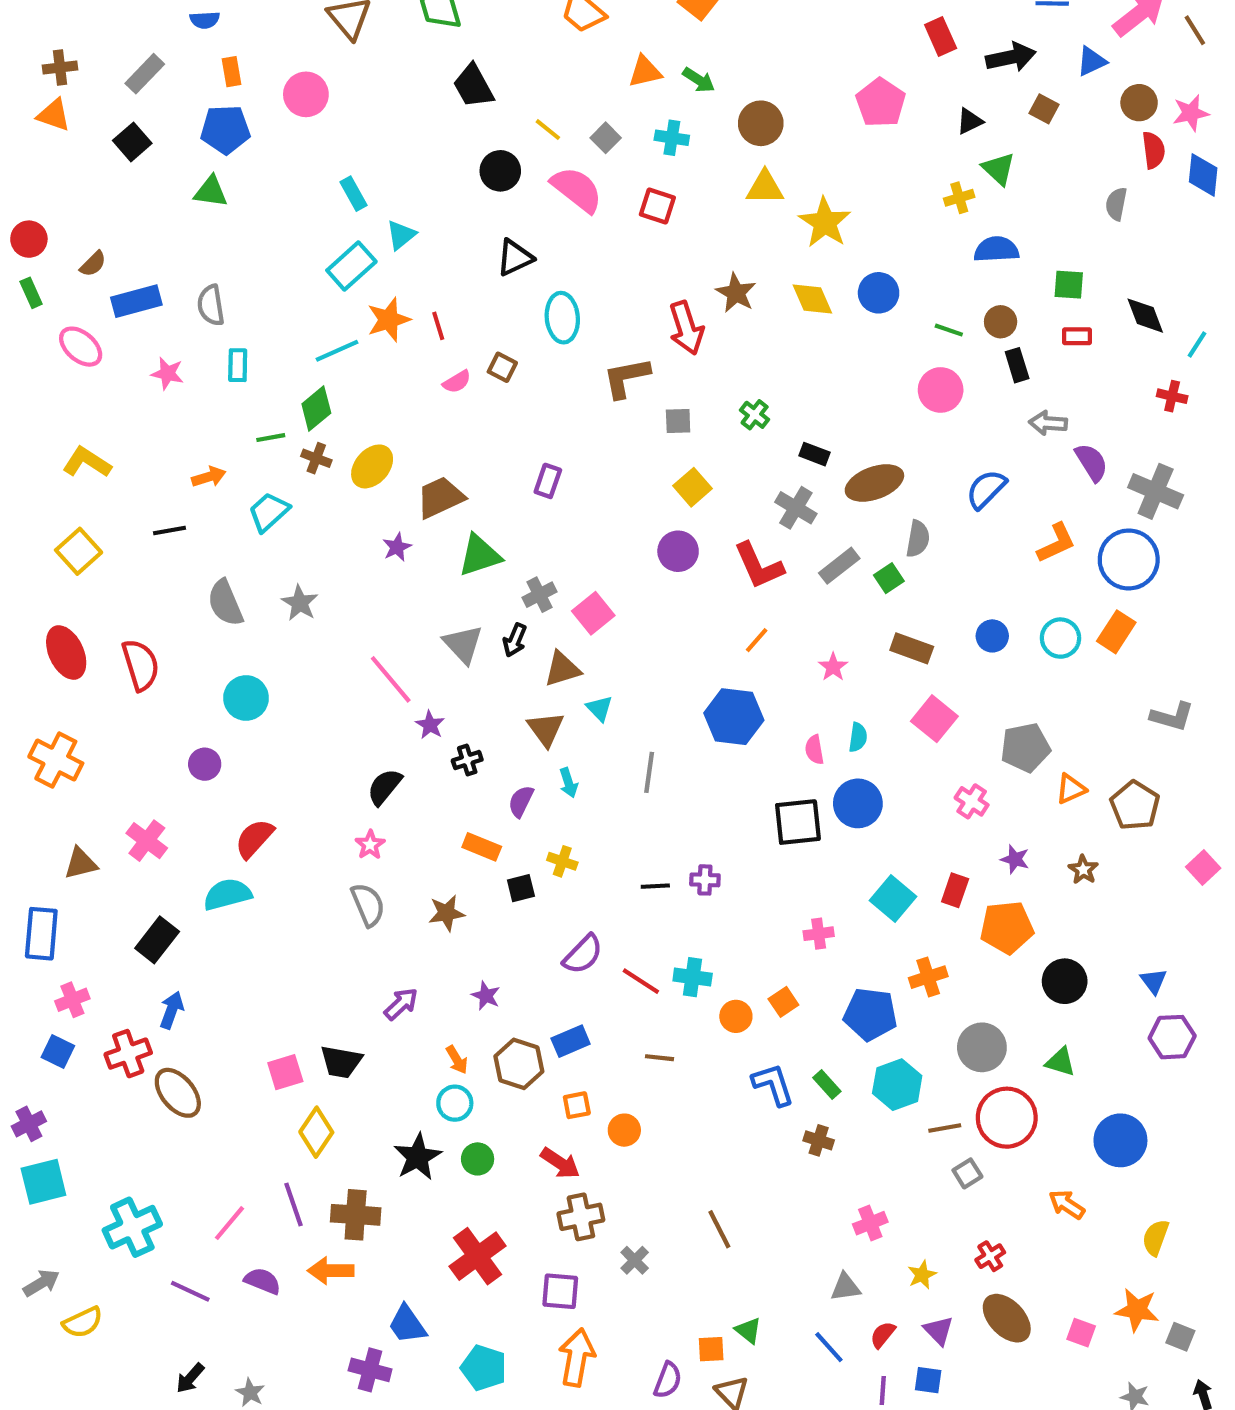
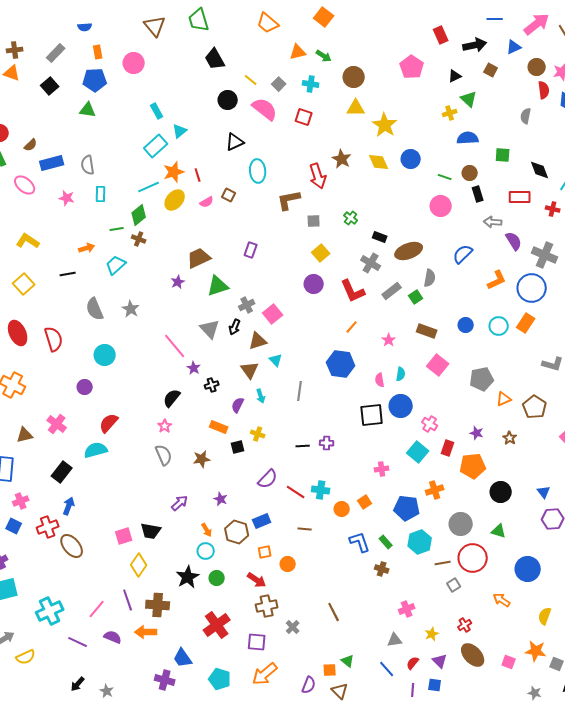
red rectangle: (1077, 336) -> (520, 197), moved, size x1.5
yellow ellipse: (372, 466) -> (175, 200), moved
pink cross: (972, 801) -> (430, 424), moved
orange arrow: (577, 1357) -> (265, 674), turned -140

